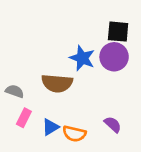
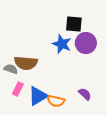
black square: (118, 32) -> (74, 24), moved
brown semicircle: (57, 83) -> (26, 63), moved
blue triangle: (50, 127) -> (38, 96), size x1.5

